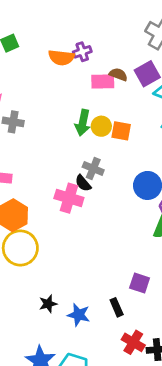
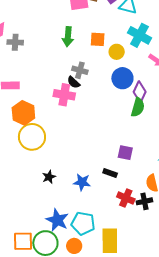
yellow circle: (101, 126) -> (117, 52), moved
black star: (48, 304) -> (49, 177), moved
black rectangle: (117, 307) -> (110, 173), turned -40

